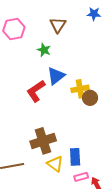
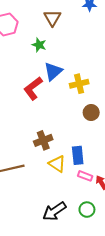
brown circle: (90, 98) -> (91, 113), moved
brown cross: (43, 141) -> (43, 140), size x0.7
pink rectangle: (81, 177) -> (85, 176), turned 40

